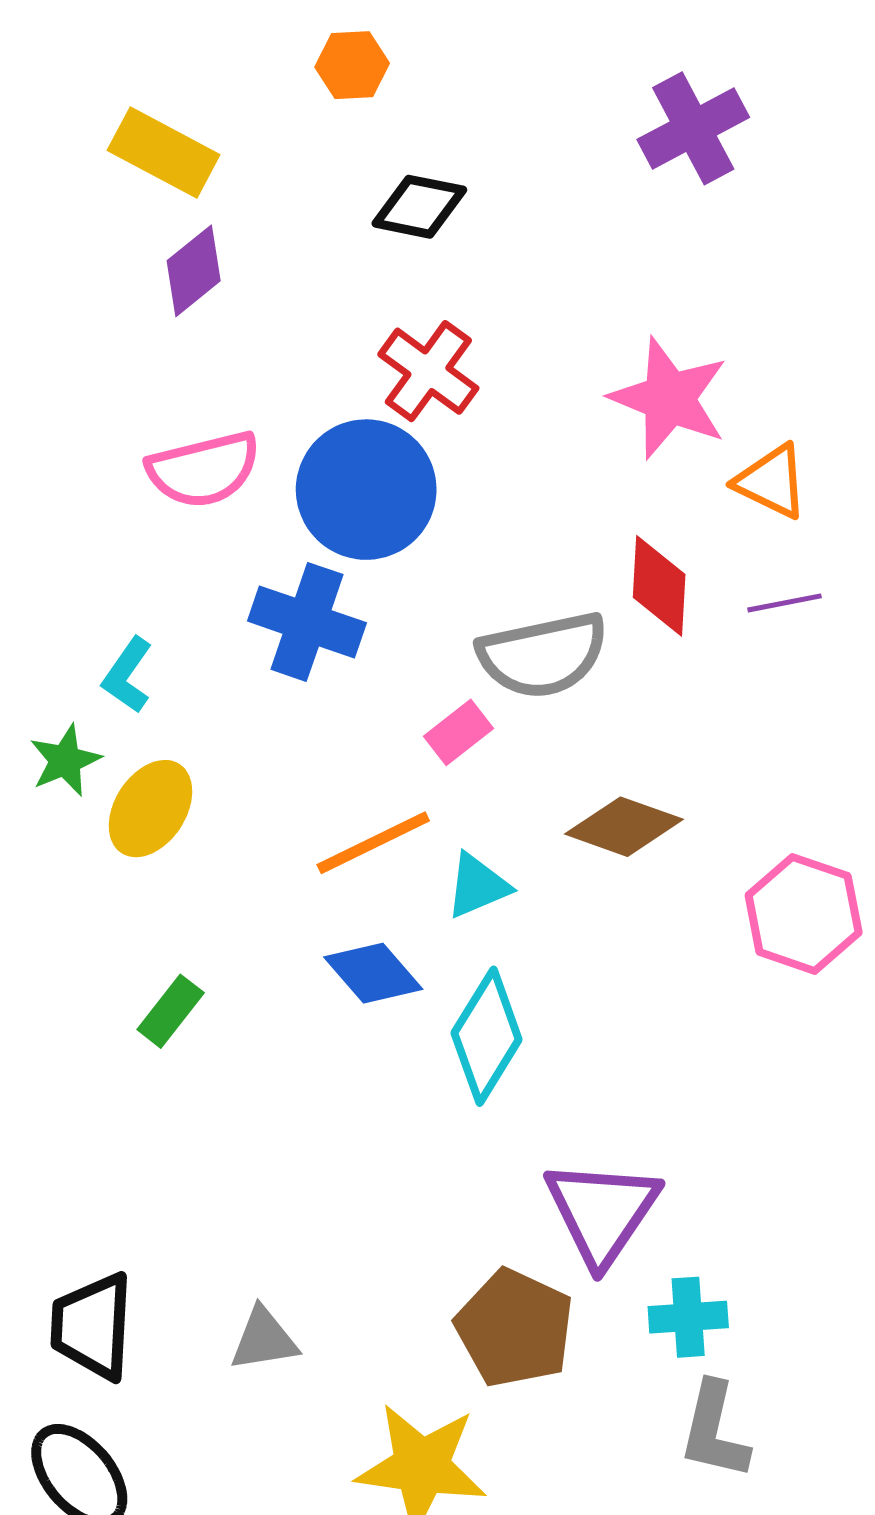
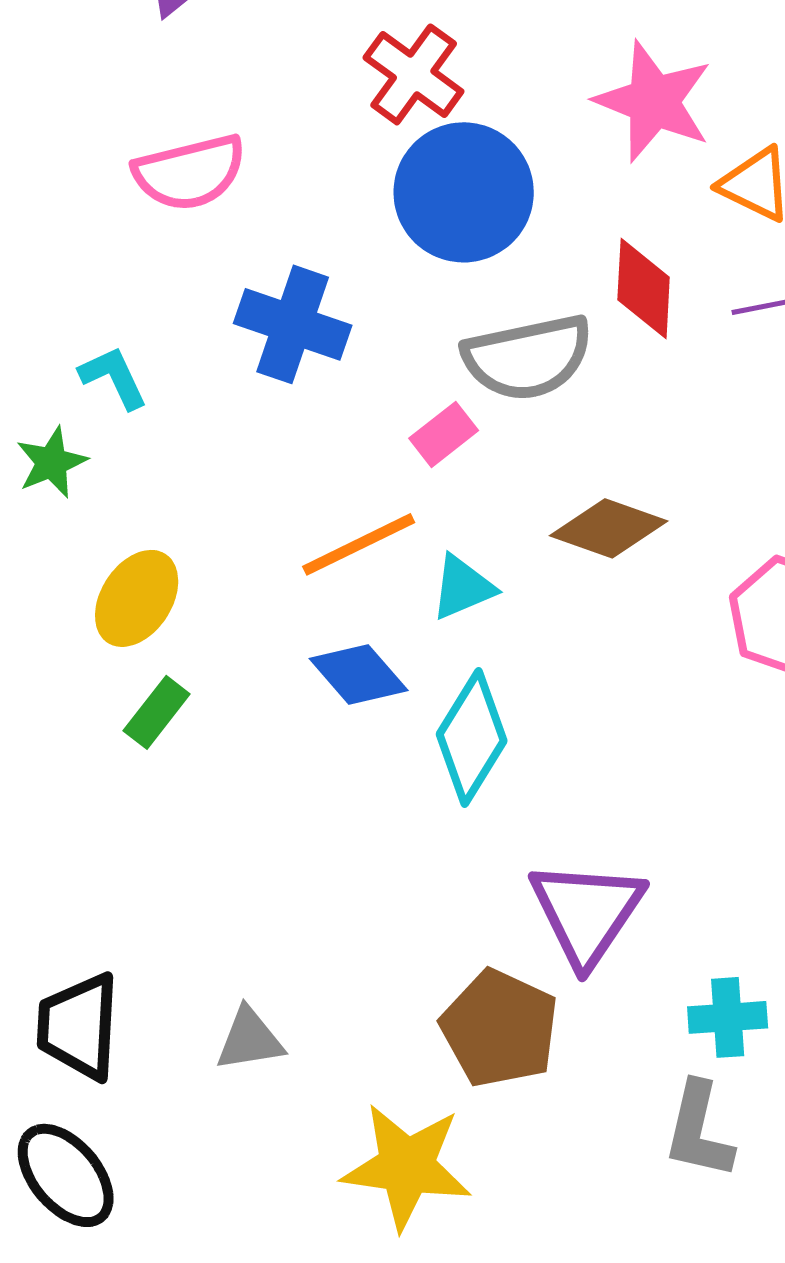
blue circle: (366, 490) -> (464, 192), moved
cyan L-shape: (127, 675) -> (114, 377), turned 120
yellow ellipse: (150, 809) -> (137, 598), moved
cyan cross: (688, 1317) -> (728, 1017), moved

